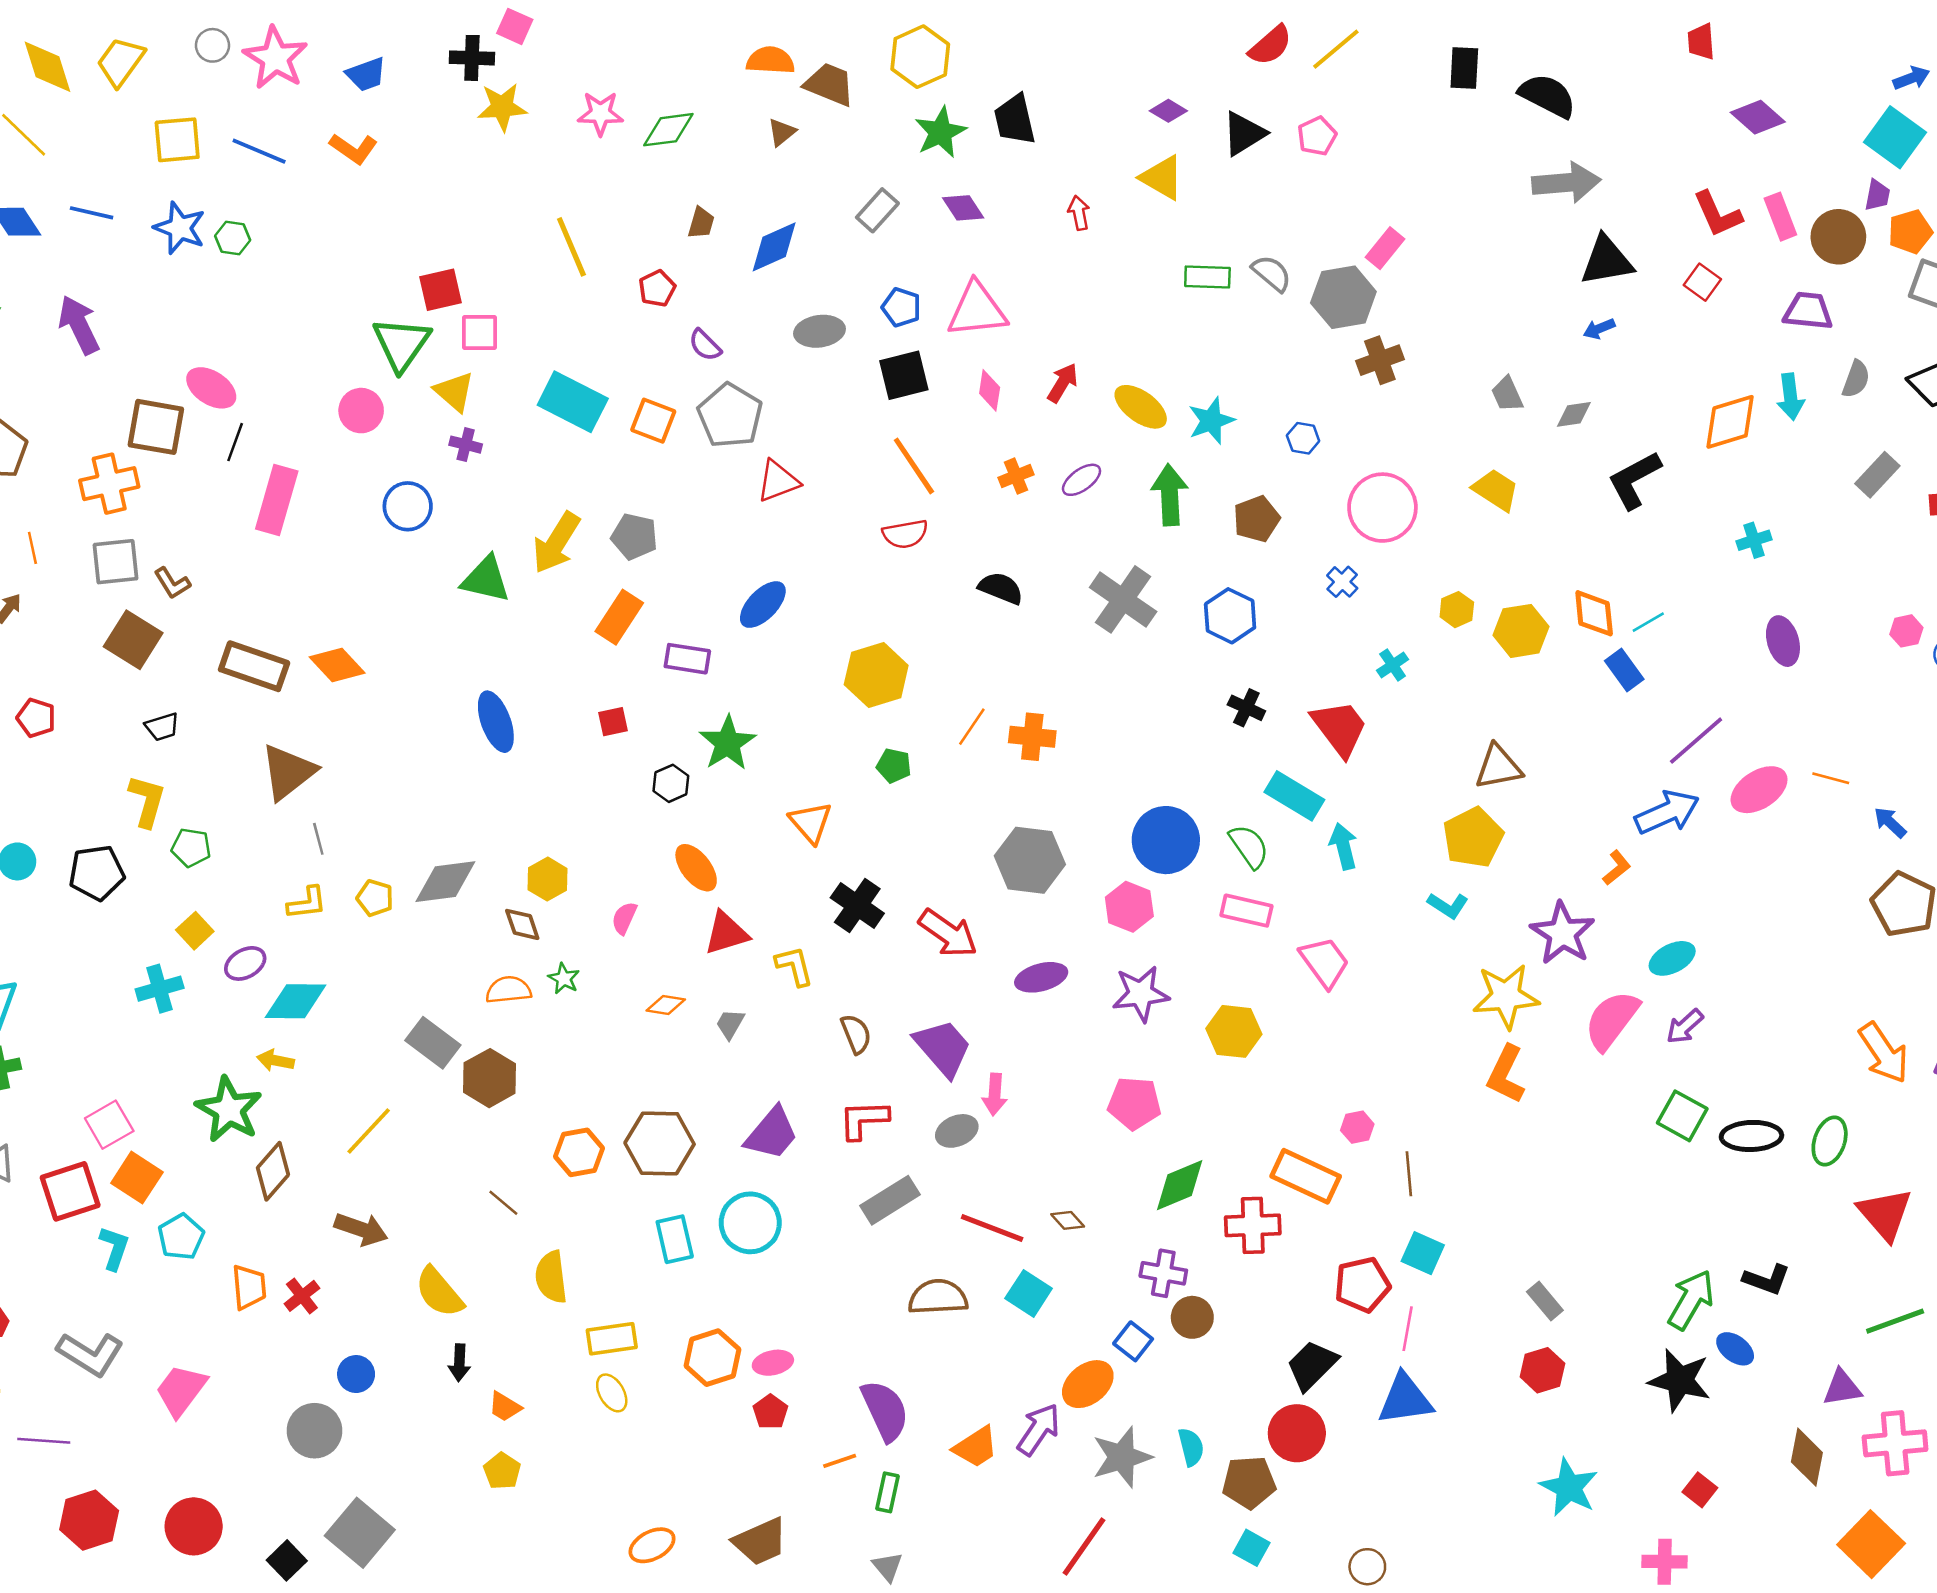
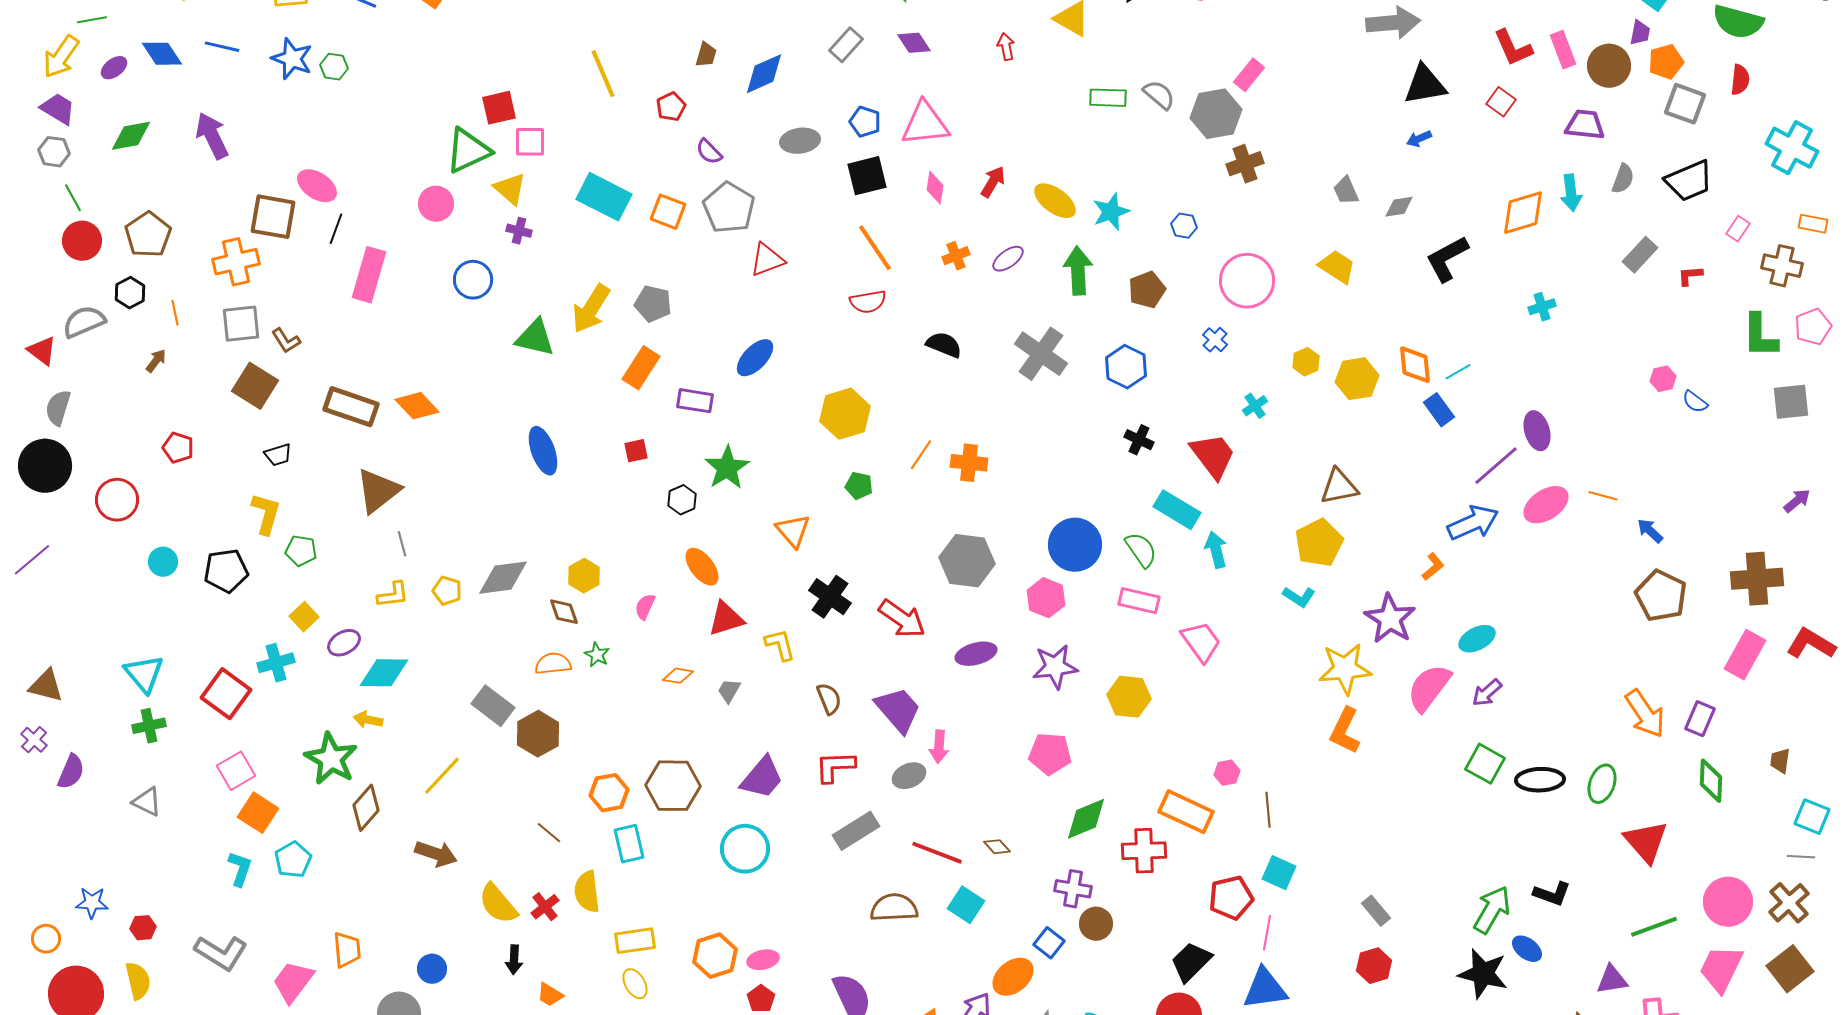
green triangle: (401, 344) -> (468, 151), turned 30
purple ellipse: (1783, 641) -> (1537, 431), moved
red square: (70, 1191) -> (226, 694), moved, turned -36
cyan rectangle: (675, 1239) -> (629, 844), moved
orange trapezoid: (249, 1287) -> (347, 950), moved
red cross: (302, 1296) -> (545, 907), moved

